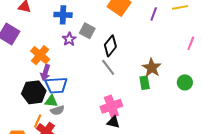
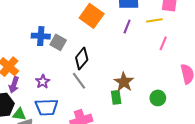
blue cross: (63, 15) -> (41, 36), moved
purple star: (69, 39) -> (43, 82), moved
pink line: (191, 43) -> (163, 43), moved
blue trapezoid: (56, 85) -> (47, 107), moved

